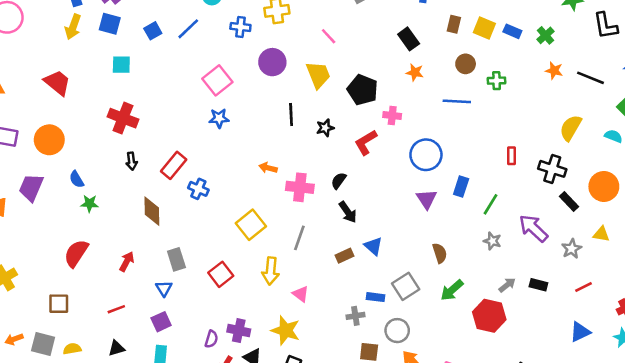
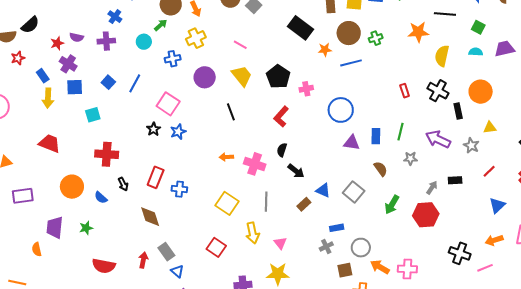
blue line: (188, 29) -> (135, 83), moved
black rectangle: (409, 39) -> (300, 28), size x1.4
brown circle: (466, 64) -> (349, 33), size x1.5
orange star: (554, 71) -> (418, 32), moved, size x1.5
orange star: (415, 72) -> (325, 50), moved
black pentagon: (363, 90) -> (278, 77), turned 30
black star: (325, 128) -> (154, 129), moved
orange circle: (49, 140) -> (72, 187), moved
red L-shape: (366, 142) -> (281, 117), moved
black cross: (552, 169) -> (438, 91), turned 30
blue semicircle: (77, 179) -> (101, 198), moved
blue rectangle: (461, 186) -> (376, 136), moved
pink cross: (300, 187) -> (255, 164), turned 30
purple triangle: (427, 199) -> (352, 143), turned -30
black rectangle: (569, 202) -> (458, 111), turned 49
green star: (89, 204) -> (86, 228), moved
red semicircle: (76, 253) -> (104, 266), turned -95
brown semicircle: (440, 253) -> (381, 169), moved
gray rectangle: (176, 259) -> (166, 252), moved
gray square: (406, 286) -> (354, 192), moved
pink triangle: (301, 294) -> (280, 243), turned 32

